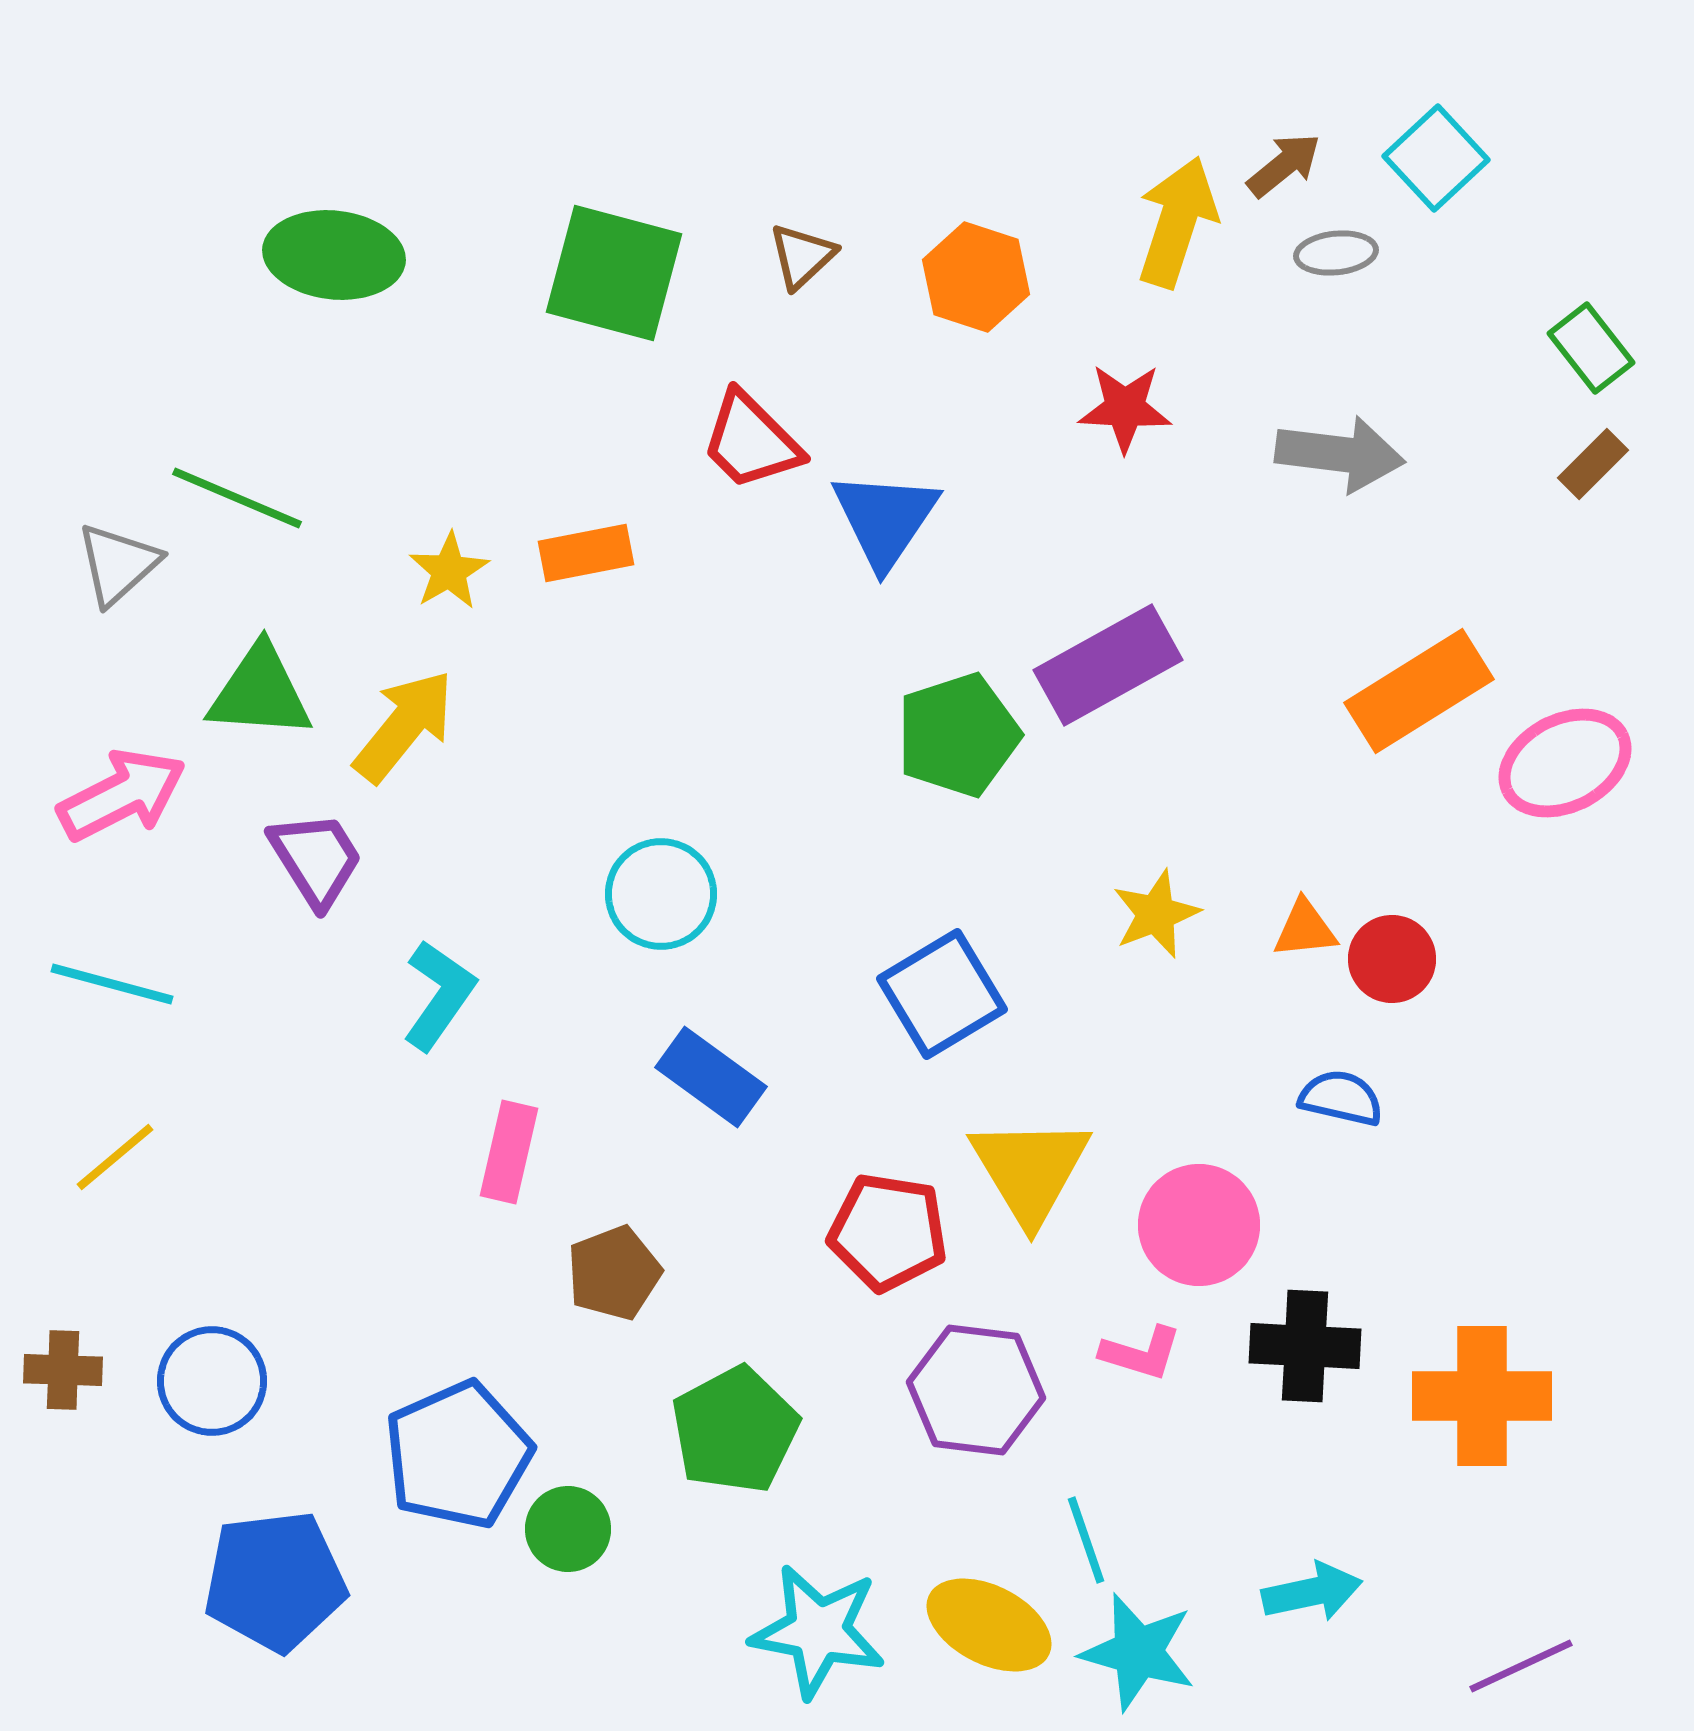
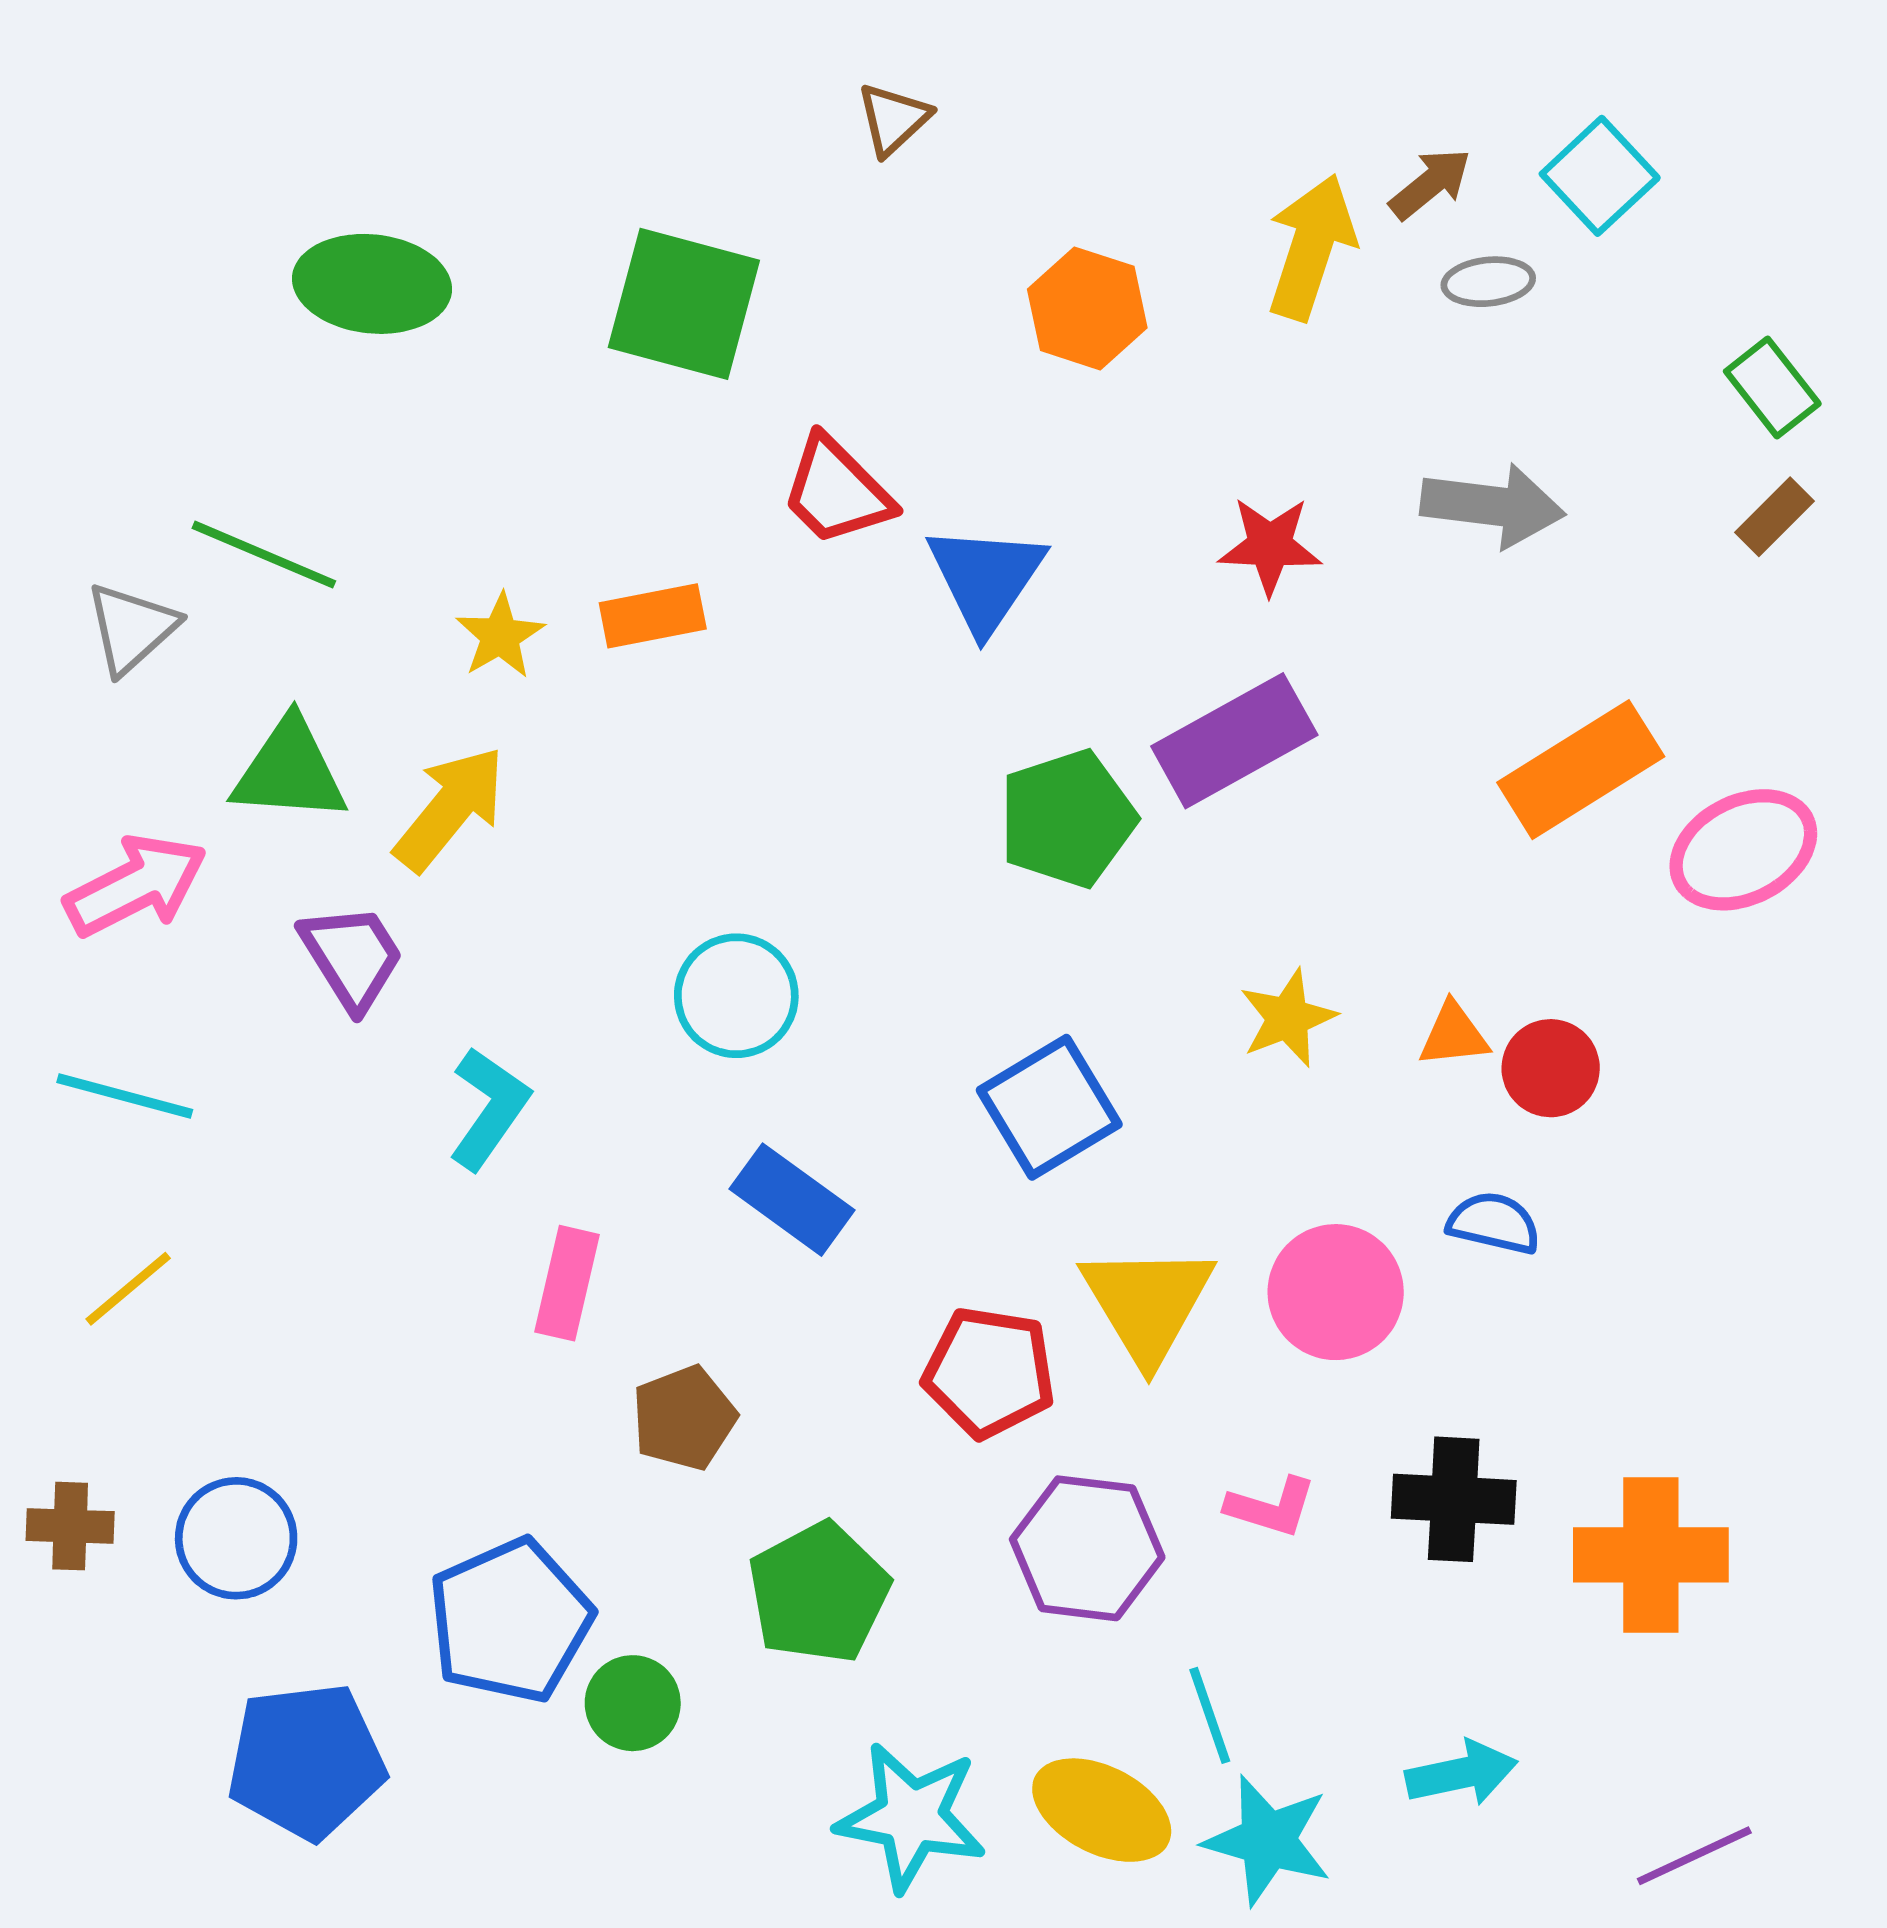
brown triangle: (802, 256) -> (893, 119), moved
red star: (1125, 408) -> (1270, 546), moved
pink circle: (1199, 1225) -> (1336, 1292), moved

